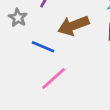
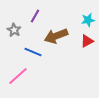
pink line: (54, 78) -> (18, 76), moved

